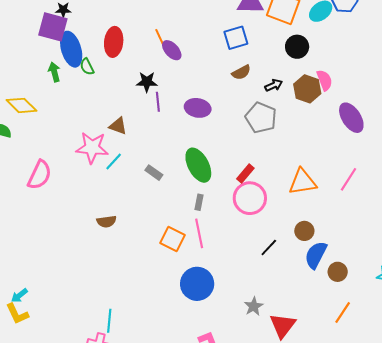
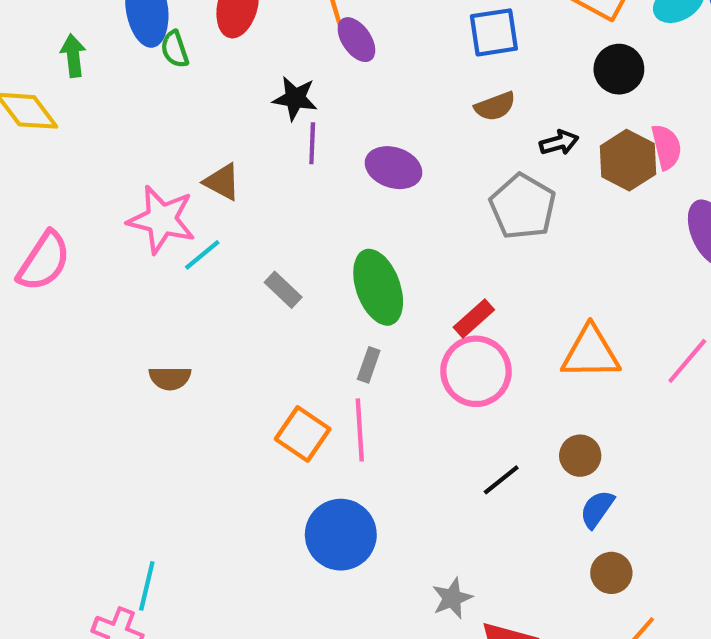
green arrow: (54, 72) -> (73, 56), moved
blue semicircle: (316, 255) -> (597, 509), size x0.7
brown circle: (338, 272) -> (611, 573), moved

